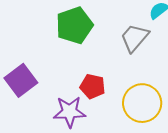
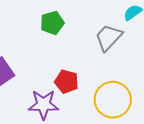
green pentagon: (74, 25) -> (52, 23), size x0.7

